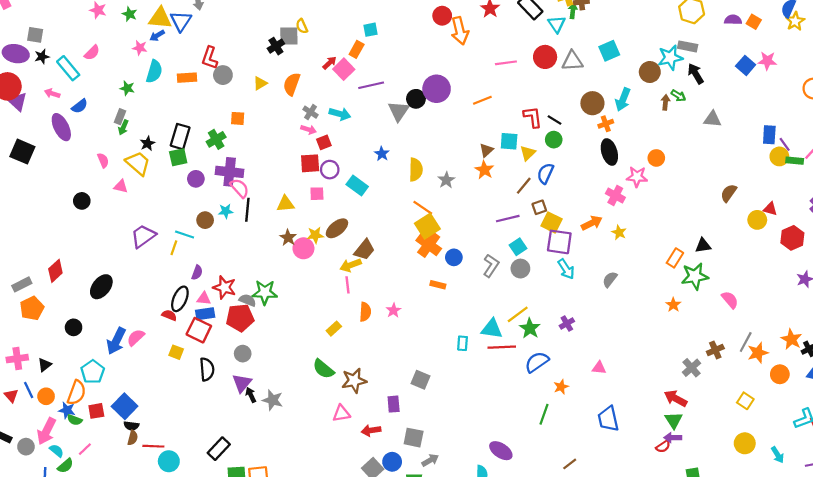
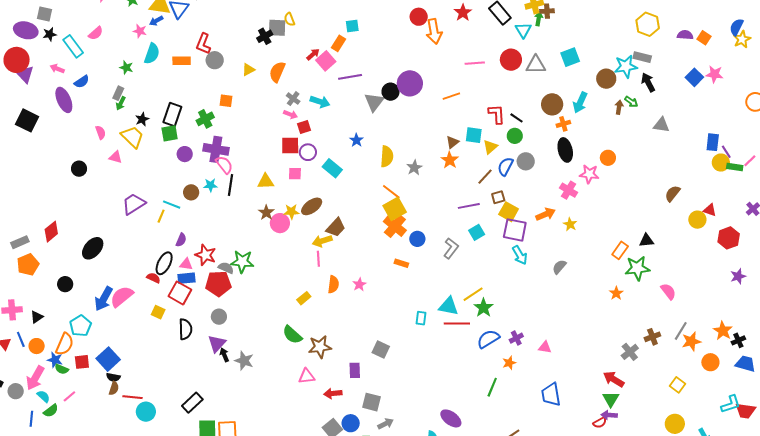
gray circle: (520, 269) -> (526, 161), moved
purple cross: (567, 324) -> (516, 338), moved
pink semicircle: (136, 337) -> (122, 297), size x1.4

